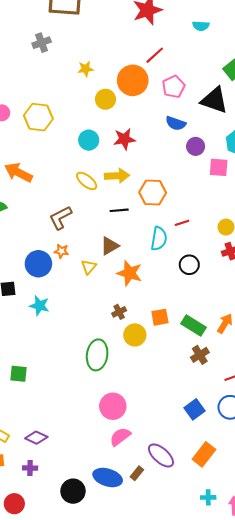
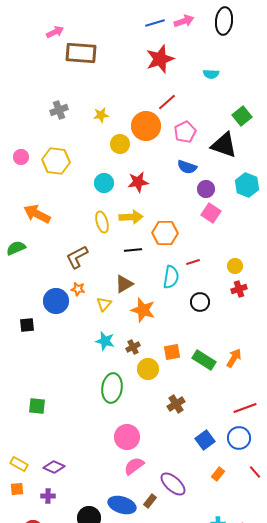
gray cross: (42, 43) -> (59, 110), moved
pink square: (219, 167) -> (211, 213), moved, turned 30
yellow ellipse: (87, 181) -> (102, 222), turned 35
cyan star: (39, 306) -> (105, 341), moved
brown cross: (200, 355) -> (176, 404), moved
orange rectangle: (204, 454) -> (218, 474), moved, size x0.6

